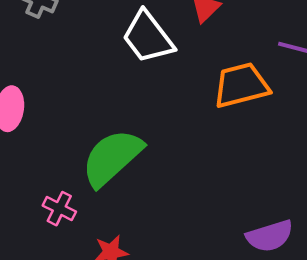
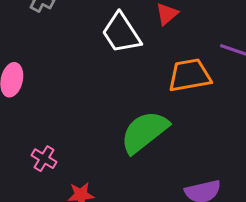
green semicircle: (112, 158) -> (144, 132), moved

